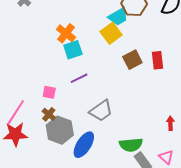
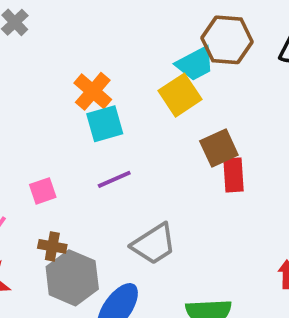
red rectangle: (157, 60) -> (233, 175), moved
pink square: (49, 92) -> (43, 191), moved, turned -32
brown cross: (49, 114) -> (52, 246), turned -32

